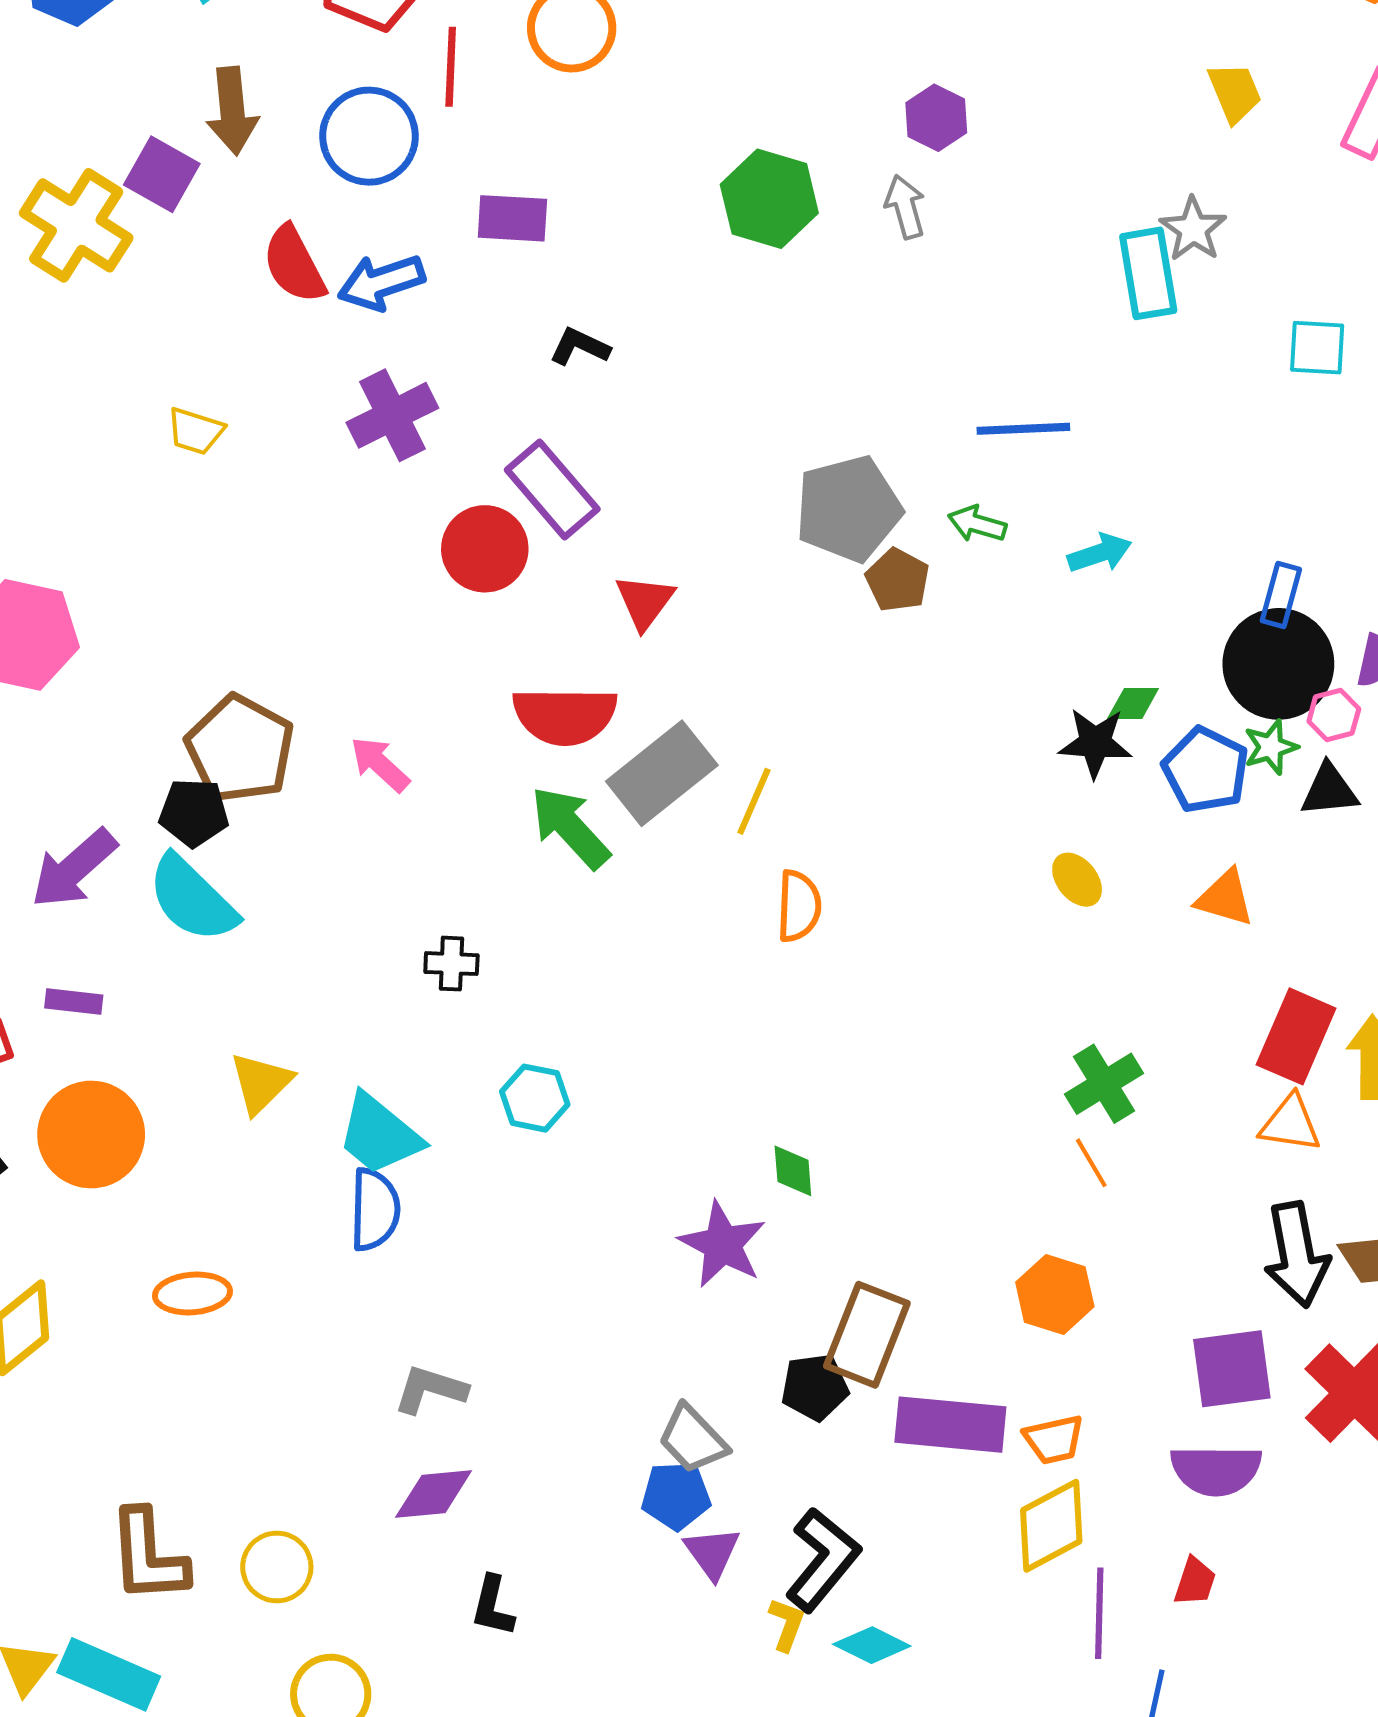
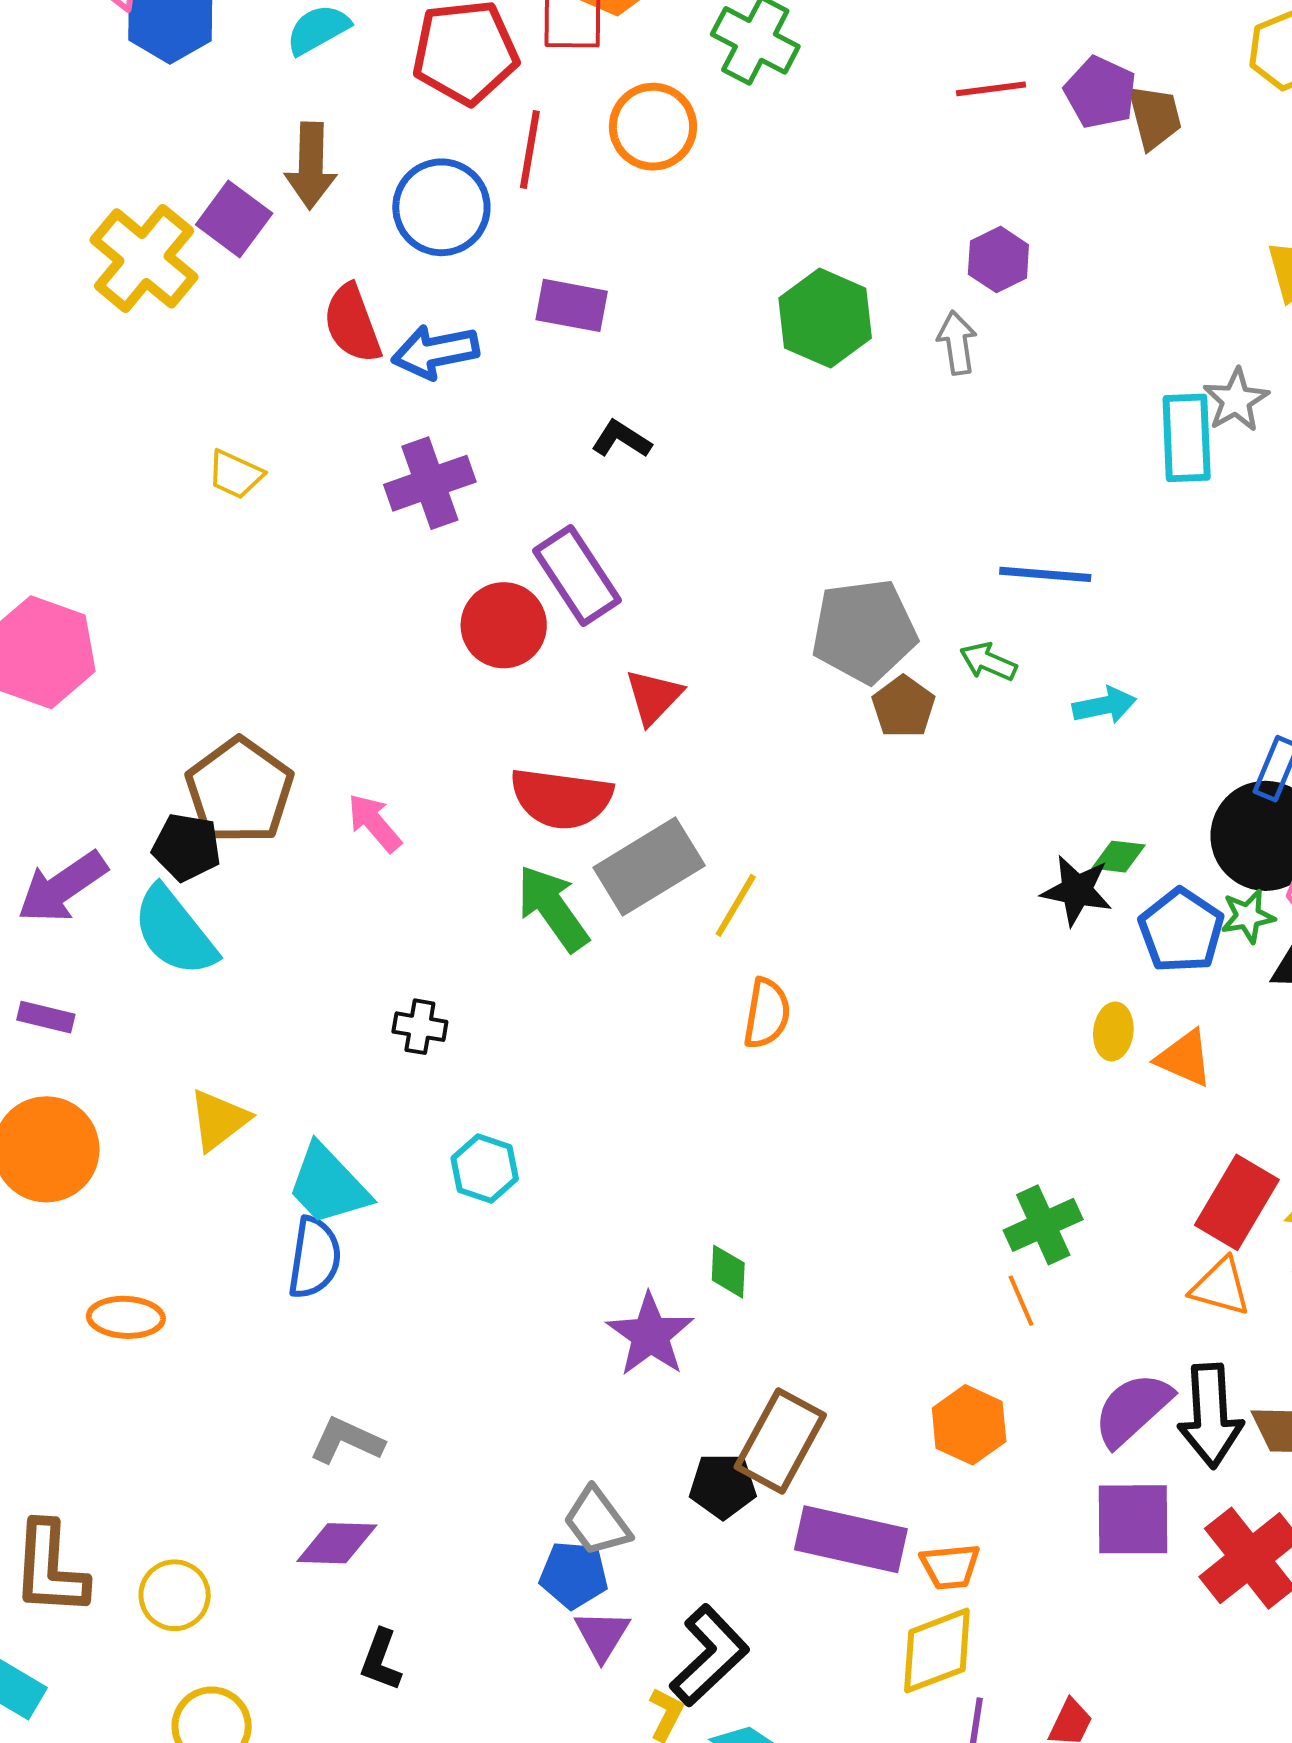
yellow ellipse: (1077, 880) -> (1113, 1031), moved, turned 38
purple semicircle: (1216, 1470) -> (1133, 1409), moved, turned 130

